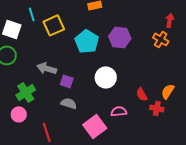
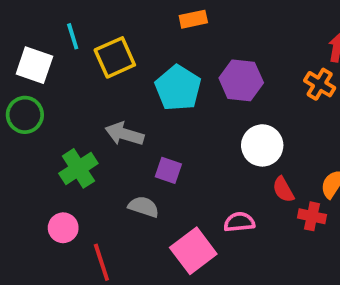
gray arrow: (47, 68) -> (124, 134), moved
white circle: (106, 77) -> (262, 145), moved
purple square: (67, 81) -> (168, 170), moved
green cross: (26, 92) -> (78, 168), moved
pink circle: (19, 114) -> (63, 228), moved

